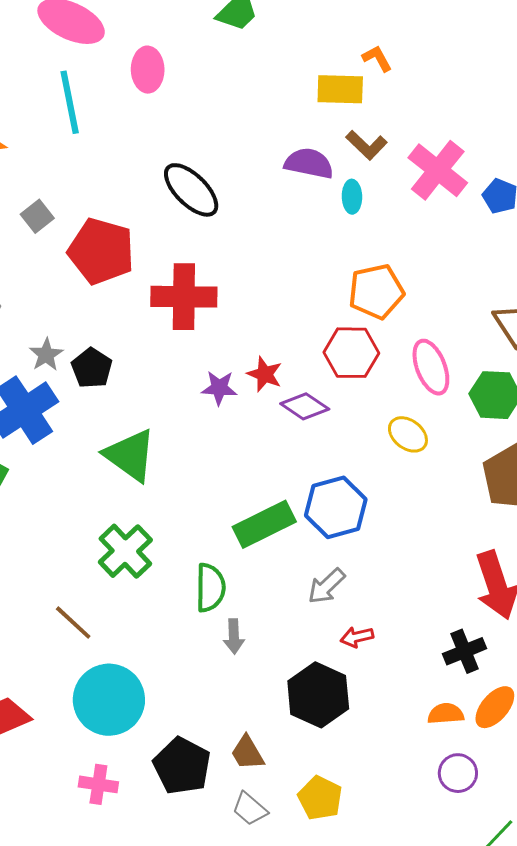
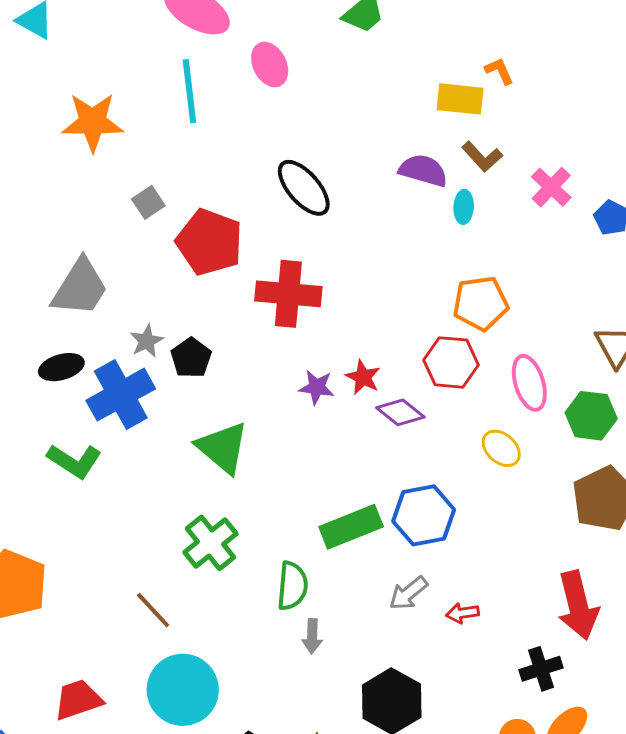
pink ellipse: (148, 70) -> (270, 65), turned -30
pink cross: (438, 170) -> (551, 187), size x0.7
red arrow: (357, 637) -> (462, 613), moved

